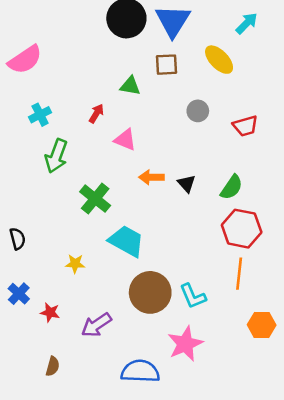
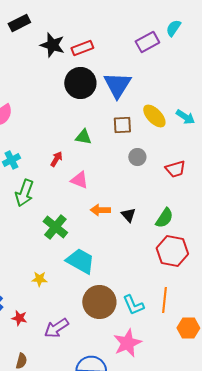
cyan arrow: (247, 23) -> (185, 117), moved, turned 78
brown square: (166, 65) -> (122, 125), moved
orange line: (239, 274) -> (164, 300), moved

